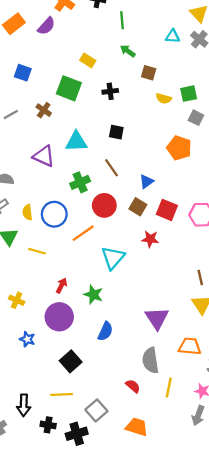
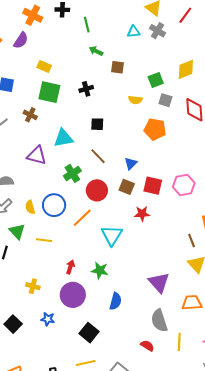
yellow rectangle: (88, 60) -> (44, 66), moved
yellow semicircle: (164, 98) -> (135, 100), moved

